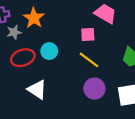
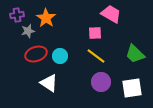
cyan circle: (49, 51) -> (60, 56), moved

